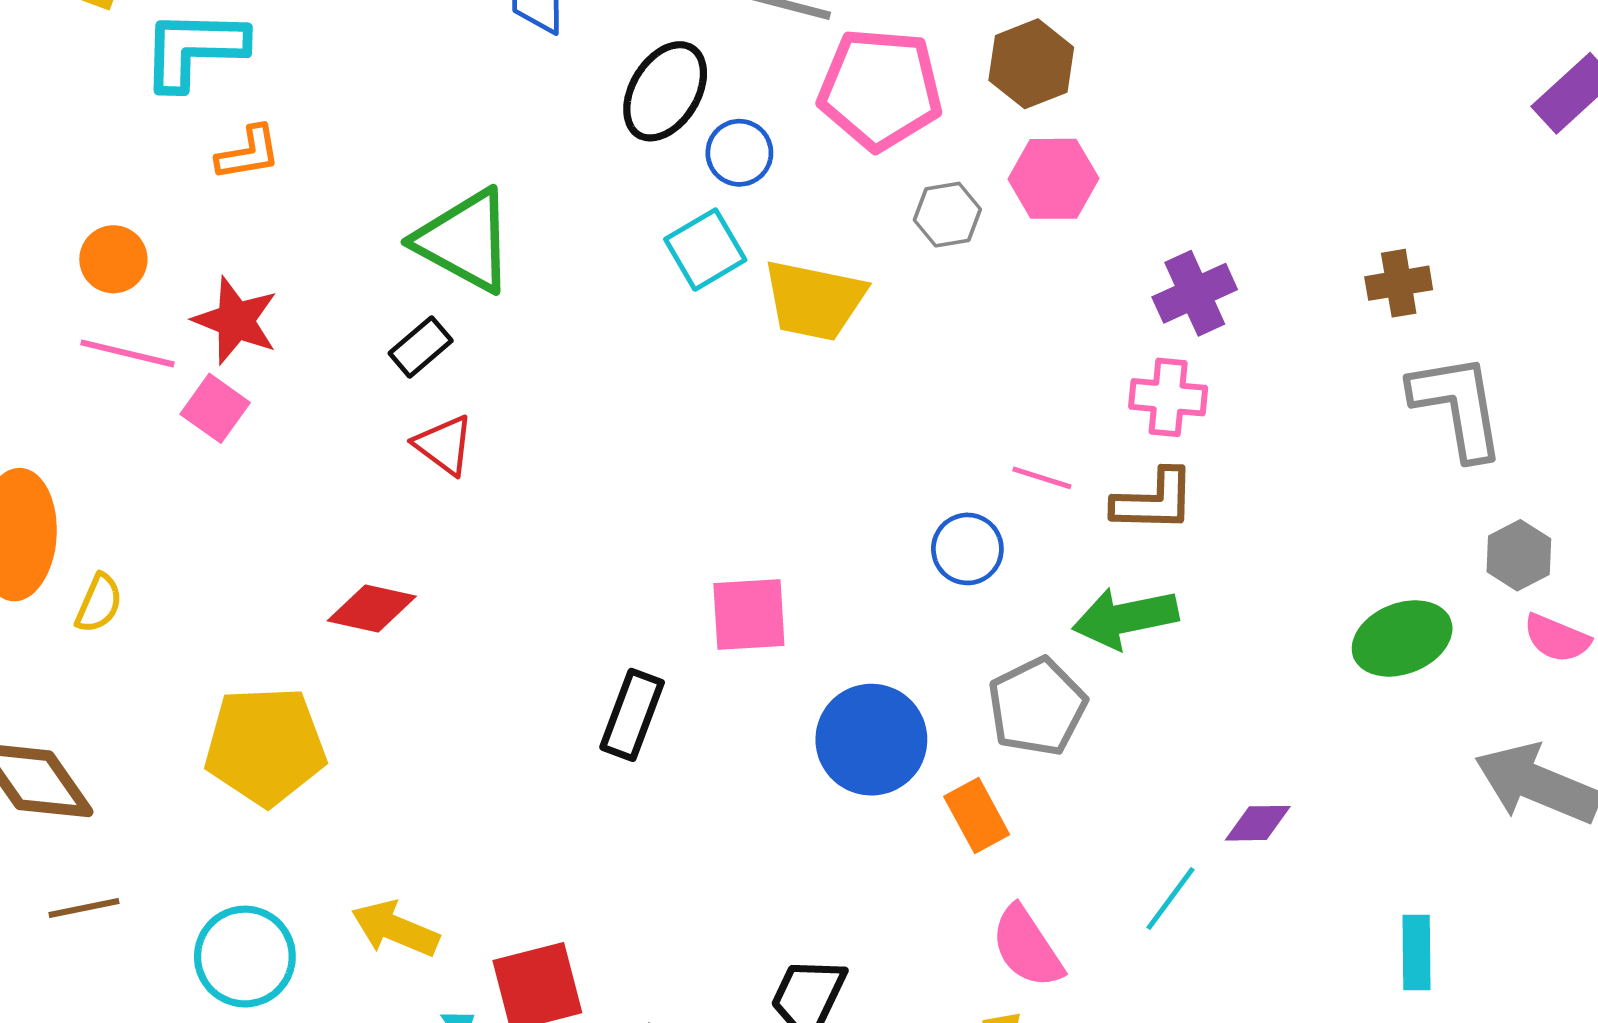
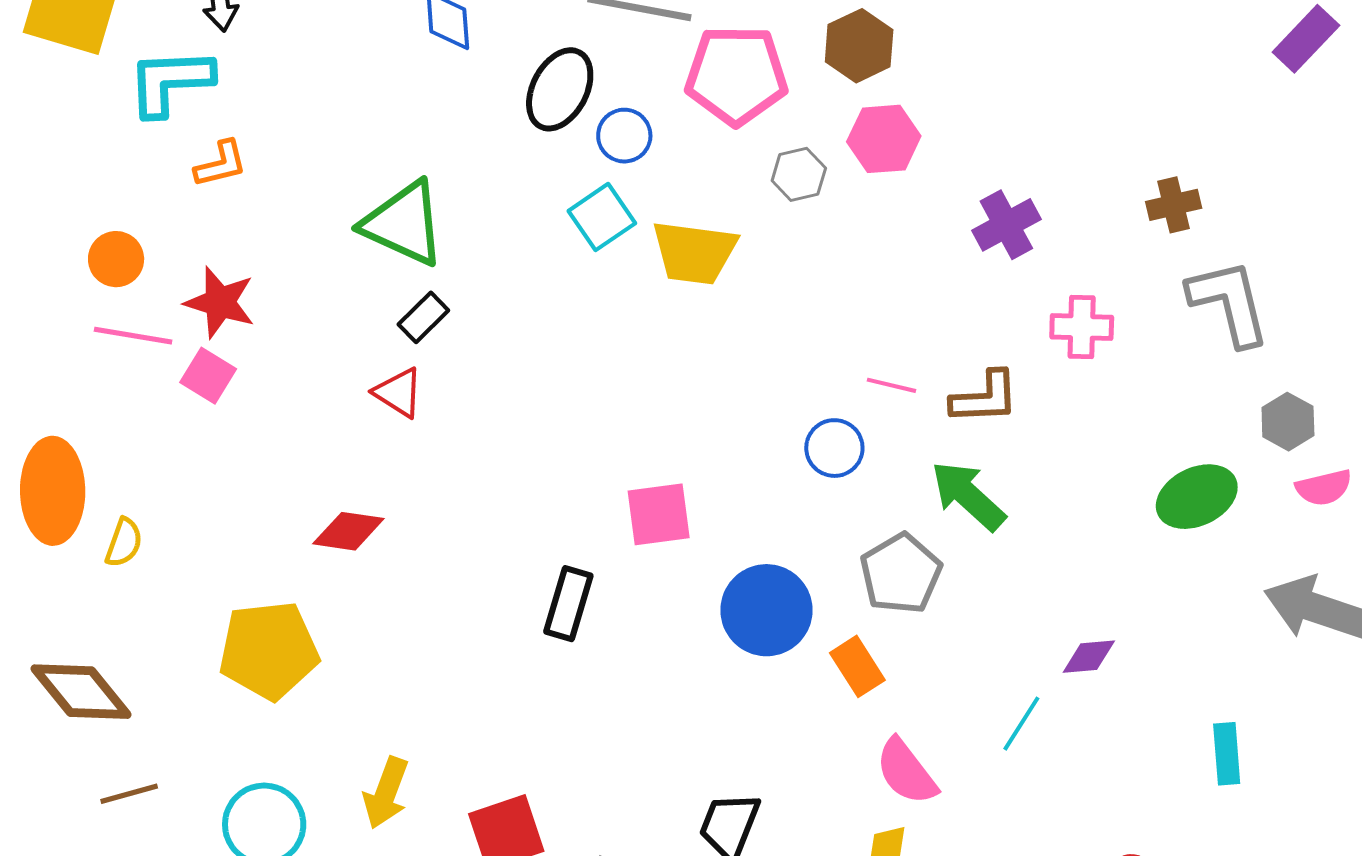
black rectangle: (421, 347) -> (423, 317), moved
pink cross: (1168, 397) -> (1082, 327), moved
green arrow: (1125, 618) -> (968, 496), turned 58
pink semicircle: (1557, 638) -> (1324, 488), turned -32
yellow arrow: (395, 929) -> (386, 793), turned -88

